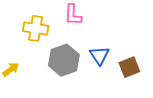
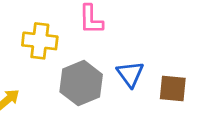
brown square: (129, 67) -> (173, 88), turned 30

